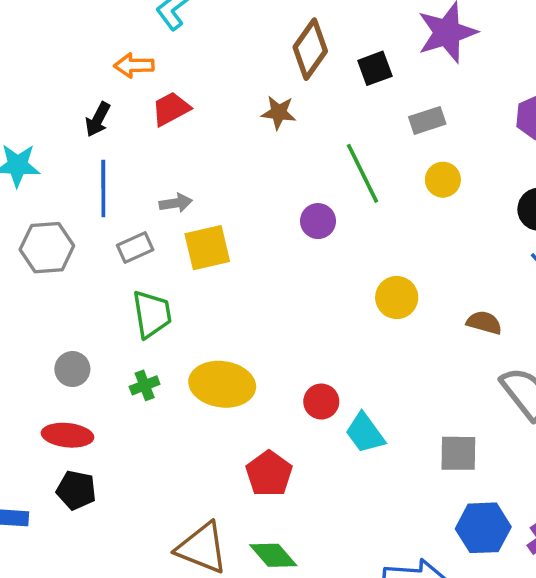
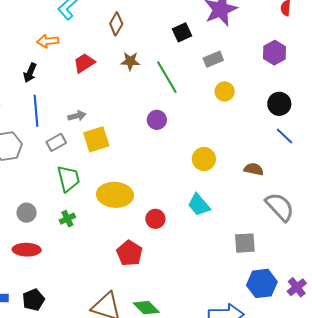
brown diamond: (310, 49) -> (116, 24), moved, size x0.7
red trapezoid: (171, 109) -> (84, 63), moved
green line: (362, 173) -> (167, 77), moved
yellow ellipse: (222, 384) -> (115, 195), moved
red circle: (321, 402) -> (155, 219), moved
cyan trapezoid: (365, 433) -> (199, 205), moved
red pentagon: (269, 474) -> (130, 253), moved
black pentagon: (76, 490) -> (33, 300), moved, turned -30

